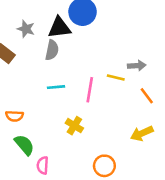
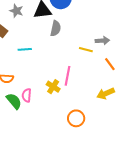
gray semicircle: (52, 50) -> (56, 28), moved
cyan line: (56, 87) -> (25, 49), moved
pink line: (90, 90) -> (67, 76), moved
pink semicircle: (43, 165) -> (27, 95), moved

